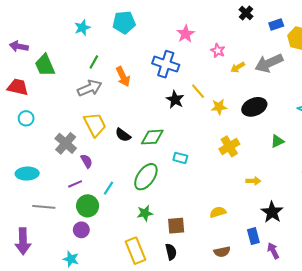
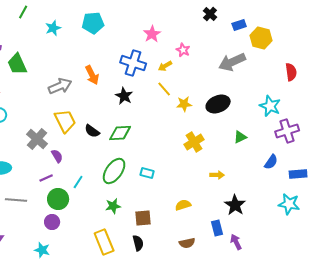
green line: (94, 62) -> (23, 12), moved
yellow arrow: (238, 67) -> (165, 66), moved
black star: (175, 100) -> (124, 96), moved
cyan rectangle: (180, 158) -> (147, 173), moved

